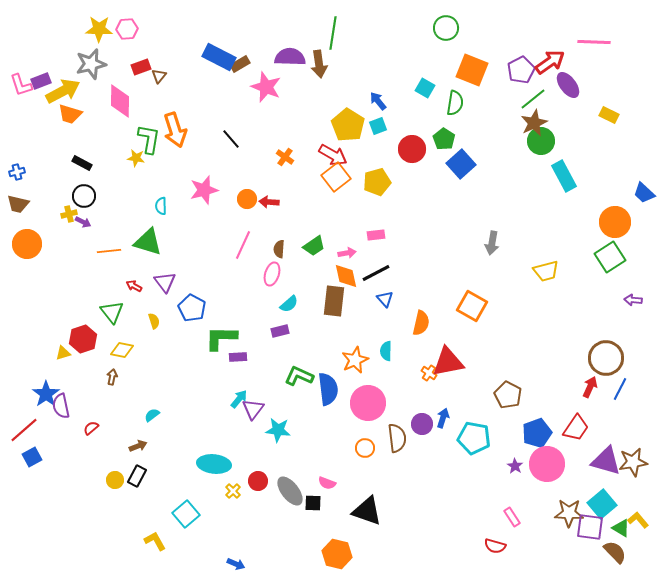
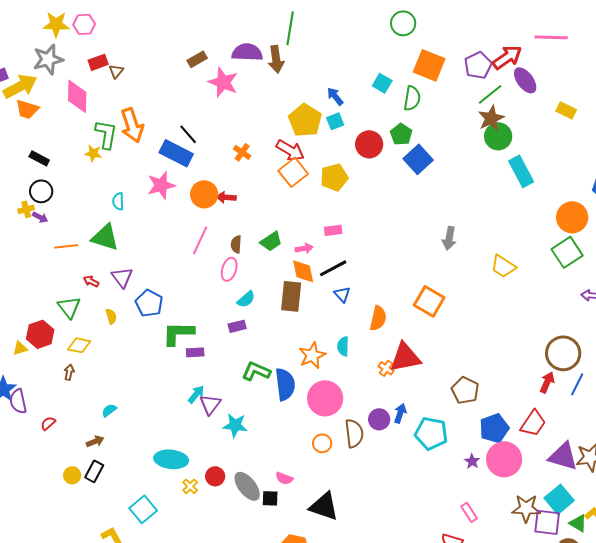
blue rectangle: (219, 57) -> (176, 153), moved
orange circle: (247, 199) -> (204, 194), size x1.4
yellow trapezoid: (546, 271) -> (503, 266), turned 48

